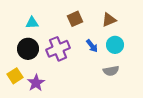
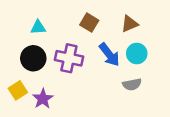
brown square: (75, 19) -> (89, 23), turned -35
blue arrow: (92, 46) -> (109, 55), size x1.5
purple cross: (58, 49) -> (69, 58), turned 35

